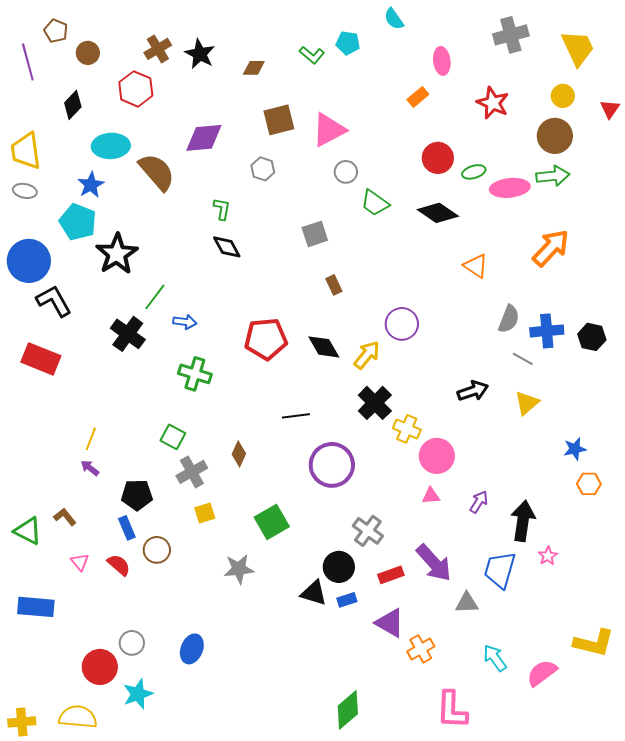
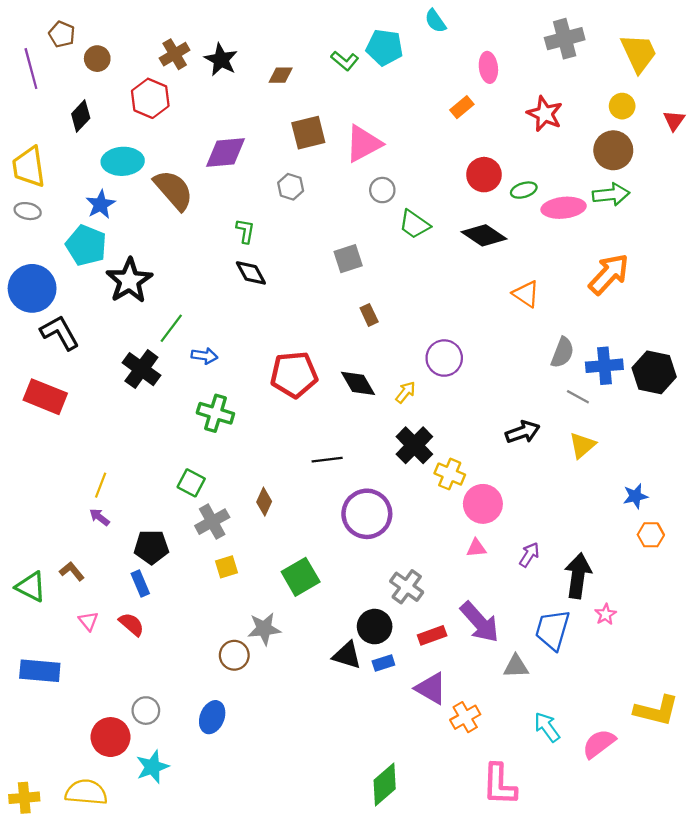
cyan pentagon: (348, 43) -> (385, 48), size x1.4
black hexagon: (592, 337) -> (654, 372), size x1.4
yellow arrow: (367, 355) -> (406, 392), size x0.7
brown circle: (157, 550) -> (234, 655), moved

